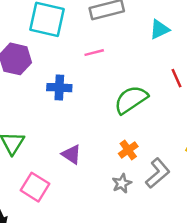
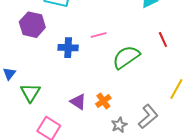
pink line: (94, 53) -> (99, 35), moved
orange cross: (128, 150) -> (103, 101), moved

